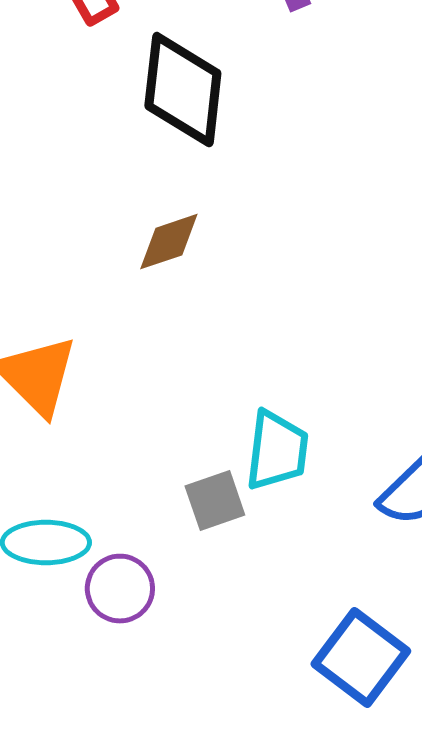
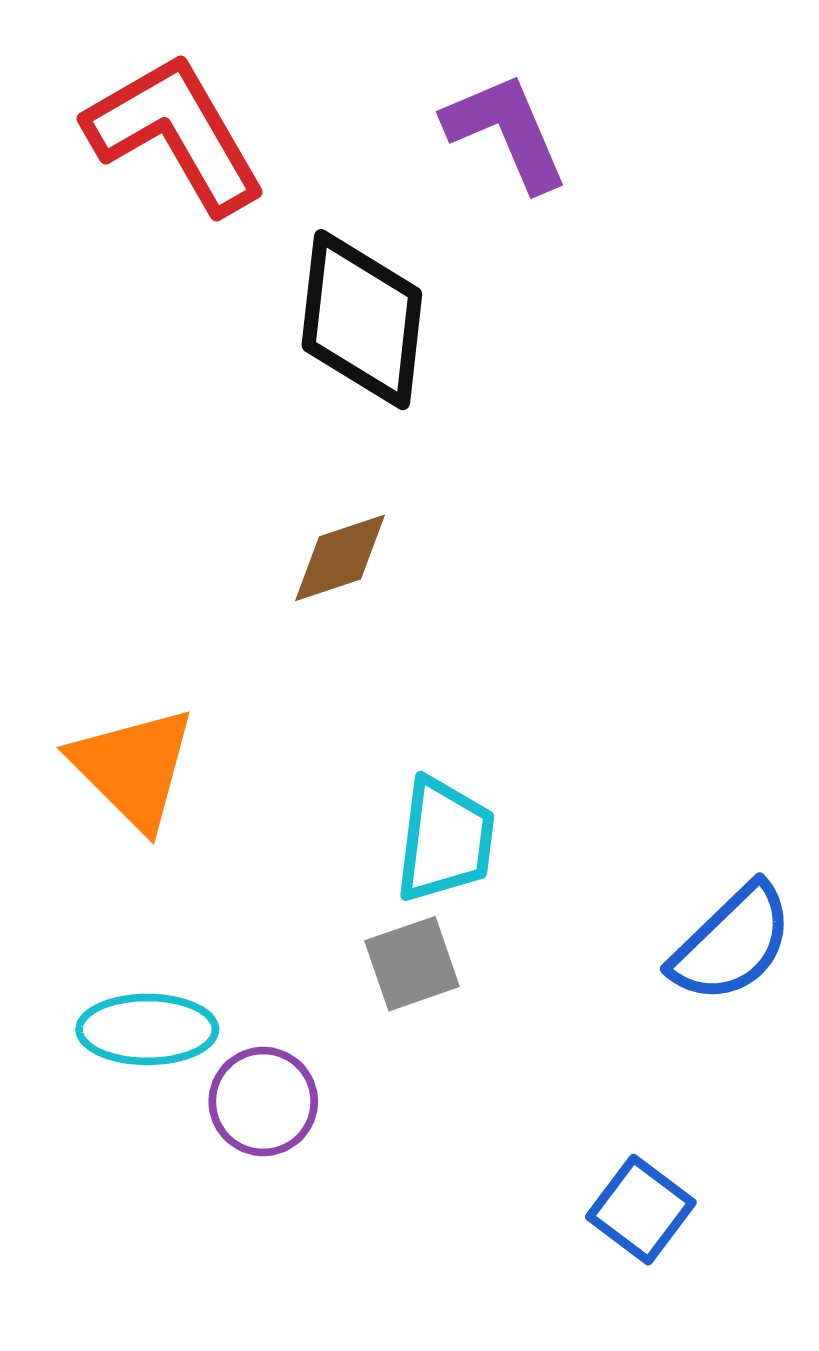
cyan trapezoid: (277, 451) -> (445, 840), moved
blue square: (361, 658) -> (641, 1210), size x0.7

